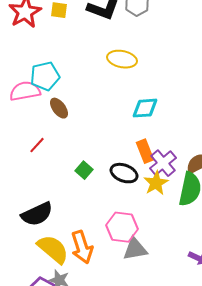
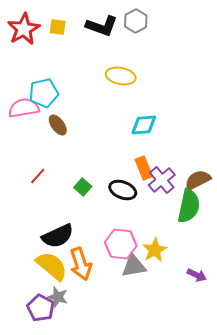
red line: (37, 145) -> (38, 176), moved
yellow star: (156, 183) -> (155, 250), moved
black semicircle: (37, 214) -> (58, 236), moved

